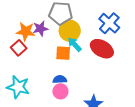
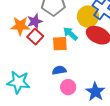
yellow circle: (70, 31) -> (88, 17), moved
red square: (19, 48) -> (35, 37), moved
pink circle: (60, 91) -> (68, 87), moved

